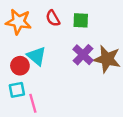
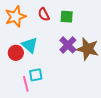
orange star: (18, 22) -> (15, 17), turned -30
cyan square: (17, 90) -> (36, 75), moved

